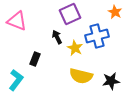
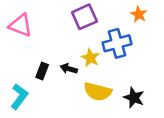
black arrow: (57, 37) -> (69, 69), moved, turned -48
black star: (111, 81) -> (134, 98), turned 30

